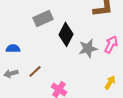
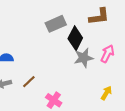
gray rectangle: (43, 18) -> (56, 24), moved
black diamond: (66, 34) -> (75, 38), moved

